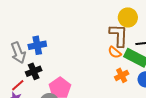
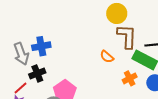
yellow circle: (128, 17) -> (117, 13), moved
orange semicircle: (115, 52) -> (107, 57), moved

